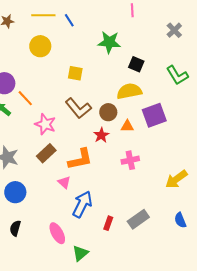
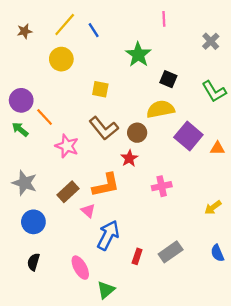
yellow line: (43, 15) -> (65, 25), turned -50
green star: (109, 42) -> (138, 55), turned 30
purple square: (154, 115) -> (188, 136), turned -30
orange triangle: (127, 126) -> (217, 148), moved
brown rectangle: (46, 153) -> (68, 192), moved
yellow arrow: (176, 179) -> (213, 207), size x0.7

